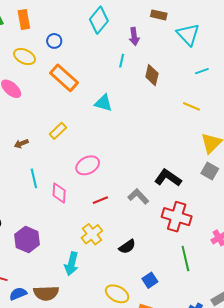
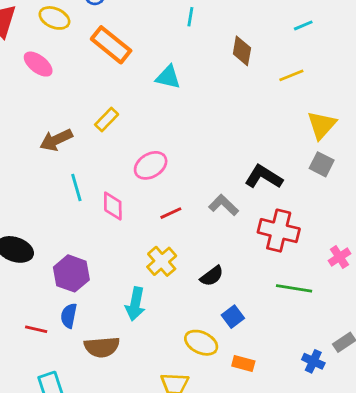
brown diamond: (152, 75) -> (242, 51), moved
yellow line: (192, 106) -> (291, 75), turned -42
brown arrow: (21, 144) -> (56, 140), size x1.6
green line: (185, 258) -> (294, 288), turned -65
blue square: (150, 280) -> (233, 317), moved
blue semicircle: (18, 294) -> (69, 316), moved, turned -54

